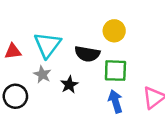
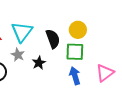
yellow circle: (114, 31) -> (78, 30), moved
black semicircle: (87, 54) -> (53, 39), turned -120

